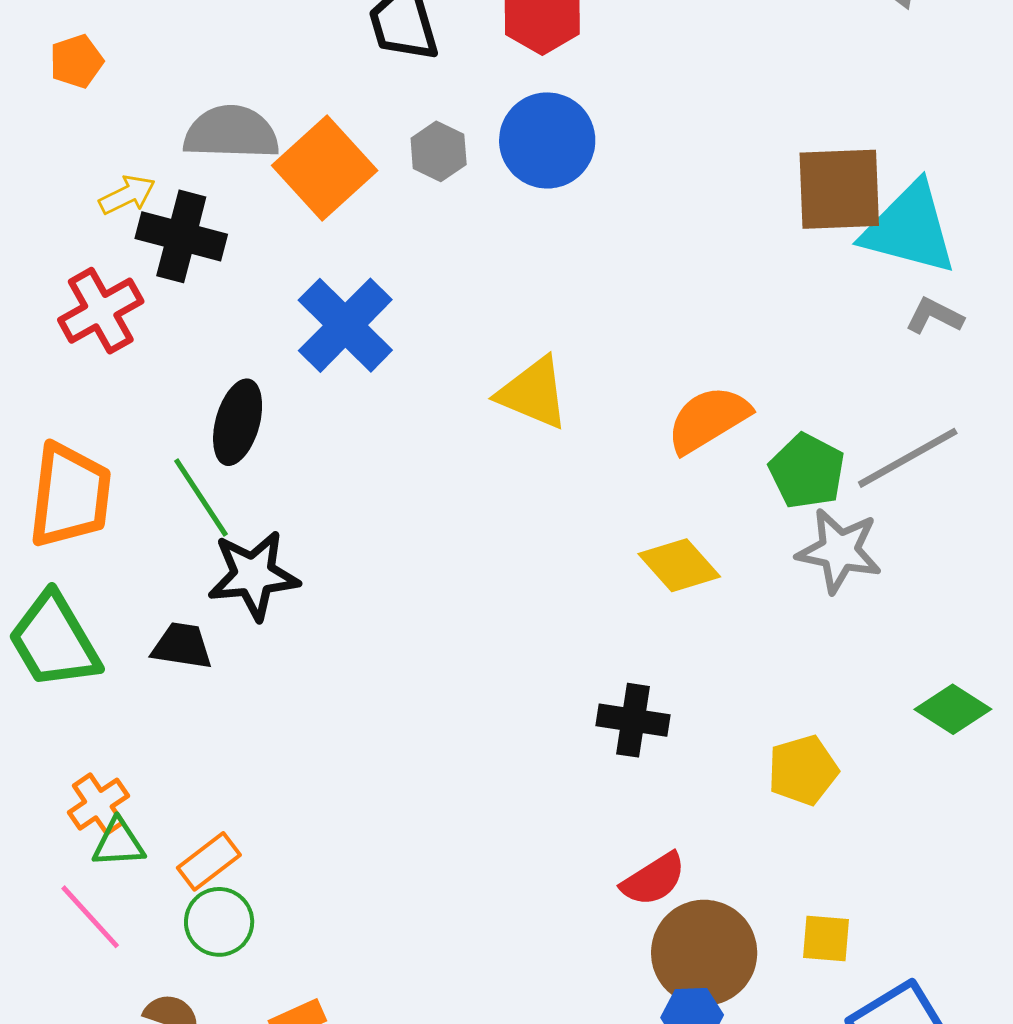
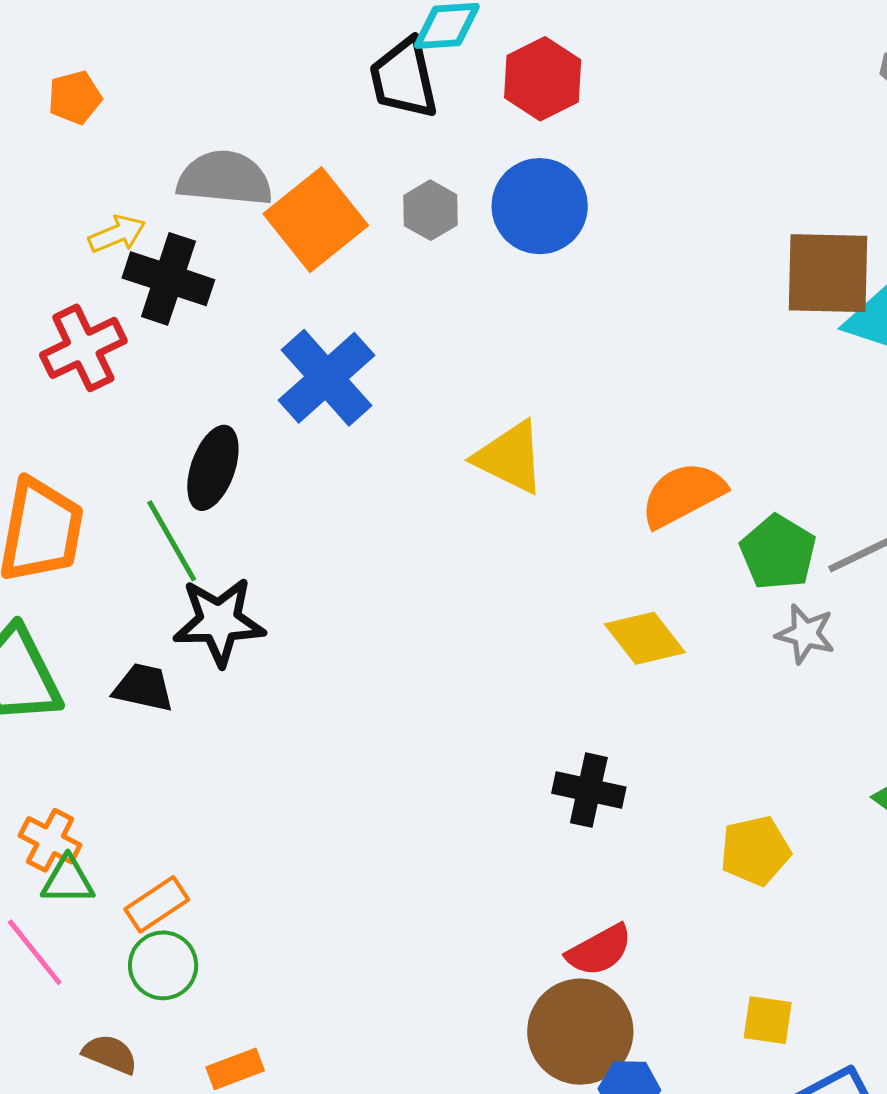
gray star: (839, 551) -> (805, 634), size x0.7
orange cross: (98, 804) -> (50, 840), turned -32
brown circle: (704, 953) -> (580, 1032), moved

